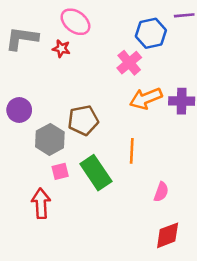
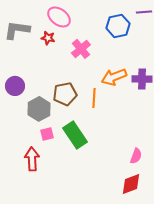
pink cross: (129, 63) -> (81, 49), moved
orange line: (132, 151) -> (94, 98), moved
pink semicircle: (161, 192) -> (136, 156), moved

